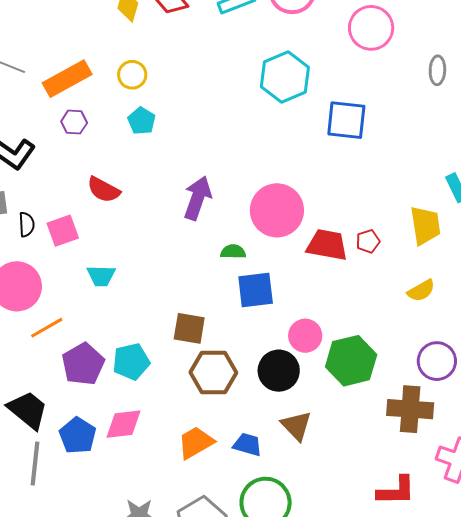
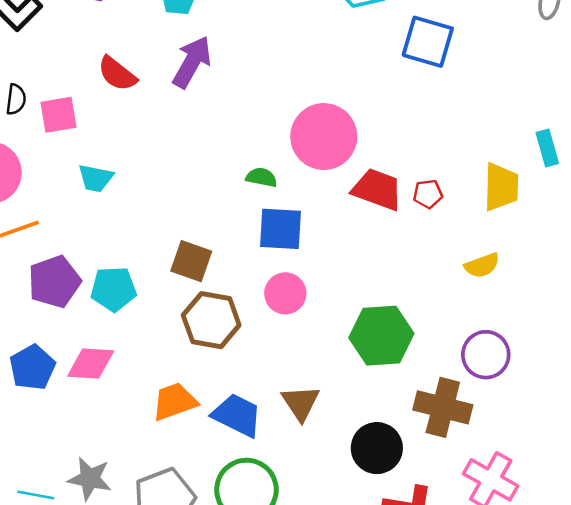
purple arrow: (198, 198) -> (192, 62), moved
pink circle: (305, 336) -> (285, 293), moved
black circle: (279, 371) -> (377, 448), moved
blue trapezoid: (247, 445) -> (237, 415), size x1.4

